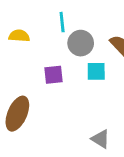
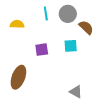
gray circle: (81, 43) -> (68, 14), moved

